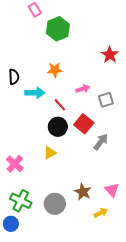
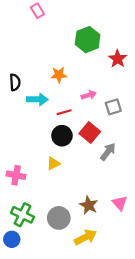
green hexagon: (58, 29) -> (88, 40), moved
red line: (60, 105) -> (64, 112), turned -64
pink cross: (15, 164) -> (16, 175), turned -30
yellow arrow: (101, 213) -> (85, 237), moved, size x1.5

